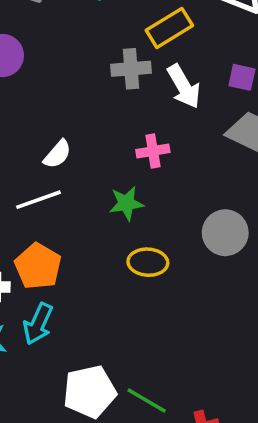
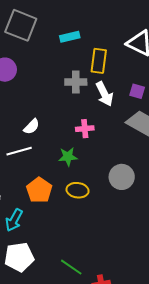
yellow rectangle: (169, 28) -> (99, 61), turned -55
orange pentagon: (38, 266) -> (39, 190), moved
white pentagon: (90, 392) -> (19, 257), moved

